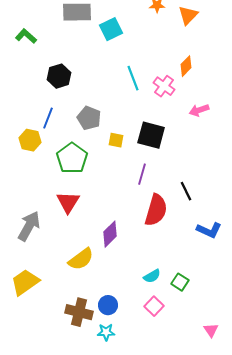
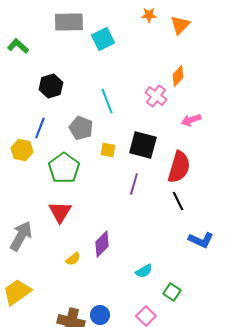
cyan line: (133, 78) -> (107, 101), moved
red semicircle: (156, 210) -> (179, 167), moved
yellow semicircle: (81, 259) -> (73, 259), moved, size x0.6
cyan semicircle: (152, 276) -> (144, 271), moved

